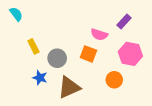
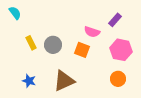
gray circle: (57, 58) -> (53, 45), moved
blue star: (40, 78) -> (29, 81), moved
orange circle: (114, 80) -> (118, 79), moved

